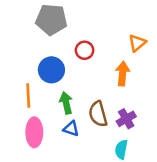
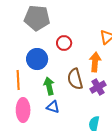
brown semicircle: (98, 114) -> (75, 79), moved
purple cross: (126, 119) -> (98, 87), moved

